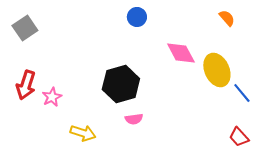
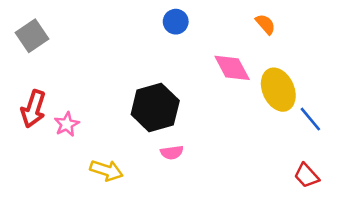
orange semicircle: (227, 18) -> (265, 24), moved

